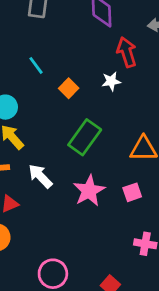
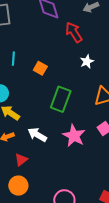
cyan line: (36, 65) -> (13, 59), turned 56
white star: (111, 81) -> (87, 62), moved

